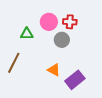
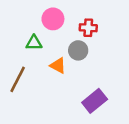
pink circle: (49, 22) -> (53, 19), moved
orange triangle: (54, 70) -> (58, 66), moved

